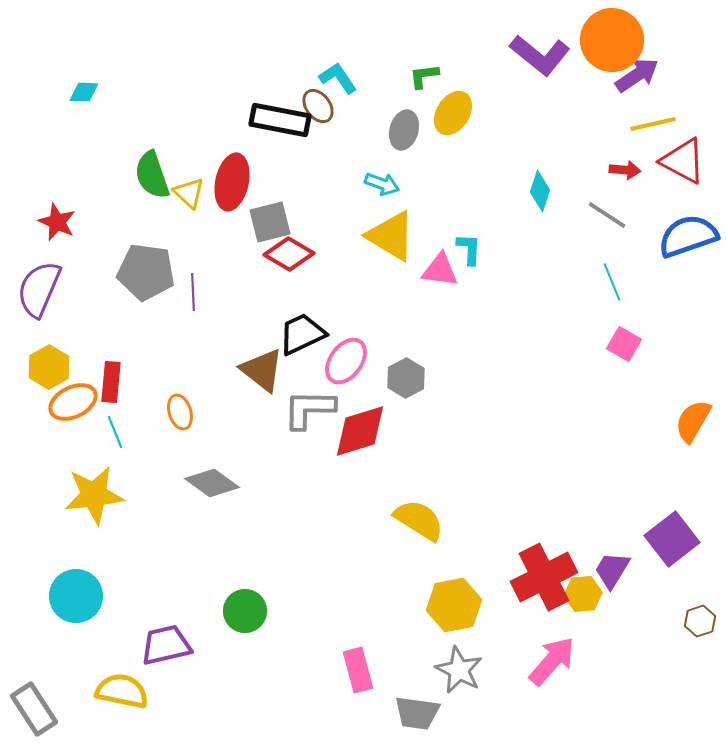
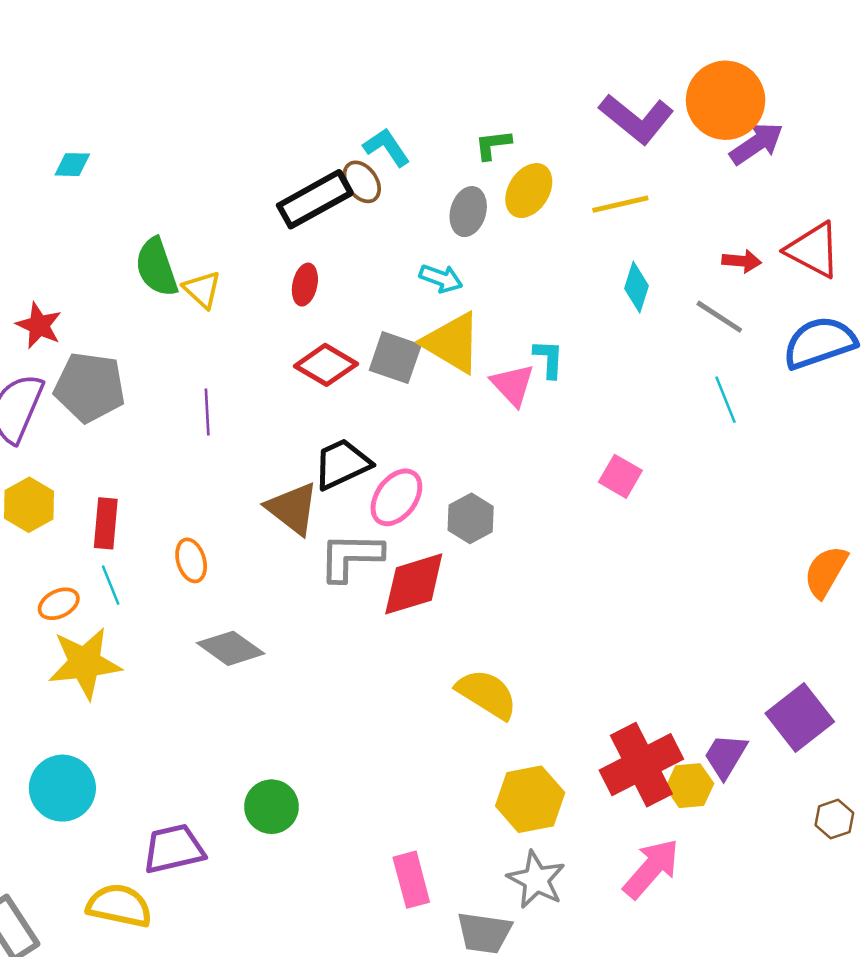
black rectangle: (280, 120) -> (315, 199), turned -40
yellow line: (653, 124) -> (620, 204), moved
red ellipse: (232, 182) -> (305, 285), moved, size x0.6
gray square: (270, 222) -> (395, 358), moved, turned 33
pink triangle: (440, 270) -> (513, 385), turned 39
gray pentagon: (146, 272) -> (90, 387), moved
pink square: (624, 344) -> (620, 476), moved
orange ellipse: (73, 402) -> (59, 604), moved, size x0.7

